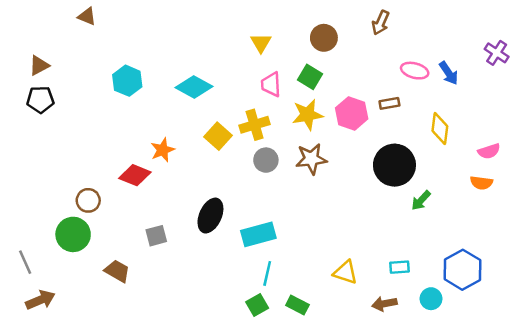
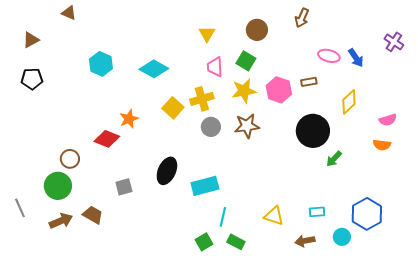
brown triangle: (39, 66) -> (31, 40), moved
yellow diamond: (440, 129) -> (349, 102), turned 40
cyan line: (267, 273) -> (223, 217), moved
brown arrow: (40, 300) -> (61, 221), moved

